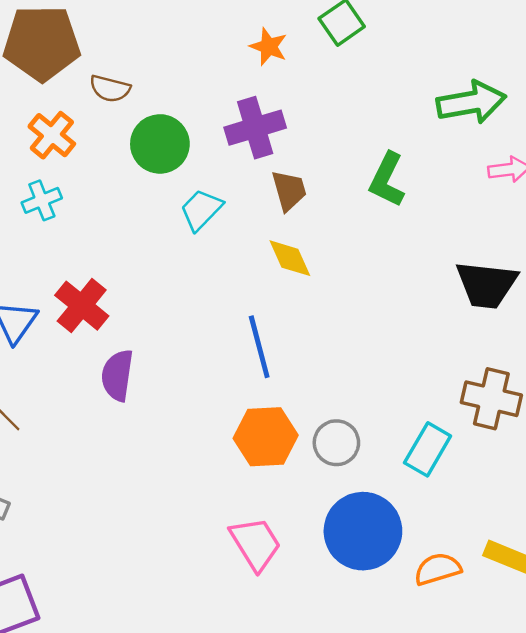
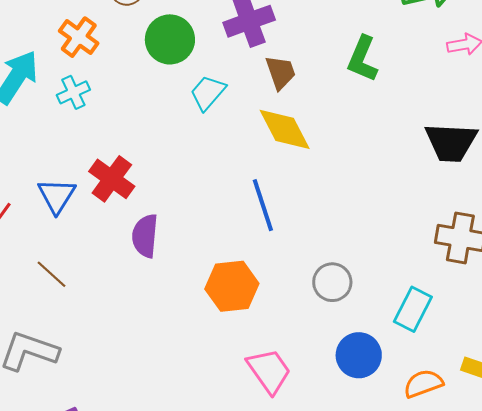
yellow diamond: (290, 258) -> (285, 129), size x1.4
orange hexagon: (266, 437) -> (232, 286), moved
cyan rectangle: (428, 449) -> (413, 309), moved
blue circle: (363, 531) -> (359, 355), size x0.7

